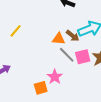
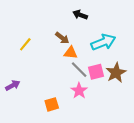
brown arrow: (73, 36) -> (62, 38), moved
pink star: (55, 77) -> (79, 91), moved

